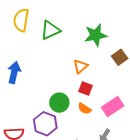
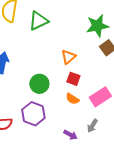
green star: (96, 35) -> (97, 26), moved
green circle: (59, 103) -> (39, 84), moved

